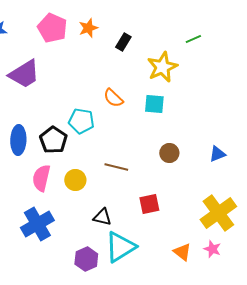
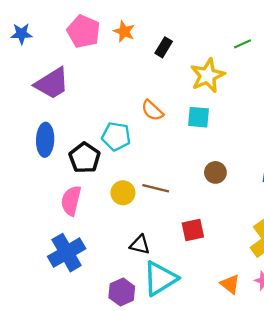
orange star: (88, 28) -> (124, 31), turned -30
blue ellipse: (18, 140) -> (45, 140), moved
yellow circle: (75, 180) -> (123, 193), moved

